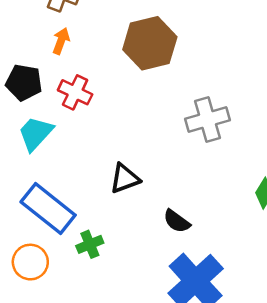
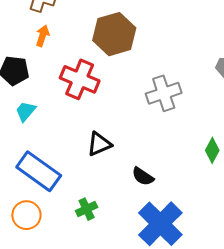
red cross: (75, 92) -> (80, 79), moved, size x1.4
cyan trapezoid: (35, 133) -> (26, 111), size x0.7
green cross: (90, 244) -> (87, 209), moved

